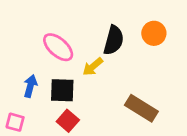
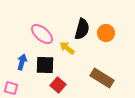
orange circle: (154, 33) -> (106, 33), moved
yellow arrow: (93, 67) -> (67, 48), turned 77
red square: (68, 121) -> (58, 85), moved

